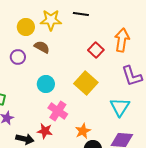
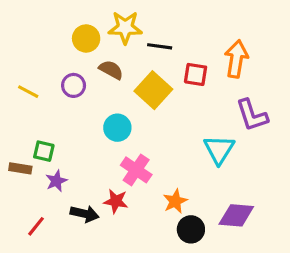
black line: (81, 14) -> (160, 46), moved
red square: (96, 50) -> (196, 74), turned -35
yellow square: (86, 83) -> (153, 90), moved
cyan triangle: (120, 107) -> (219, 150), moved

